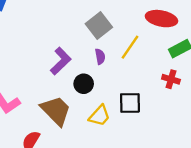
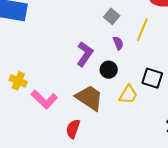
gray square: (99, 26) -> (112, 16), size x0.7
black square: (130, 103) -> (152, 78), turned 30

